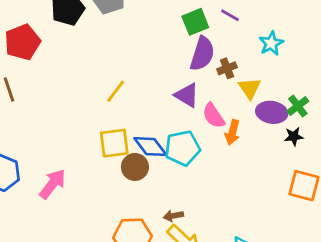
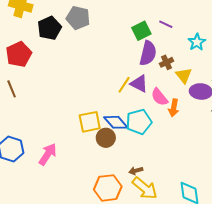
yellow line: (116, 91) -> (124, 85), moved

